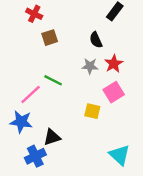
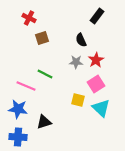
pink line: (31, 94) -> (26, 86), turned 66
cyan triangle: (120, 155) -> (101, 108), moved
blue cross: (35, 156) -> (18, 137), moved, turned 30

